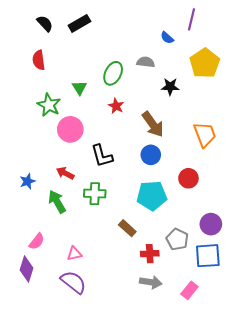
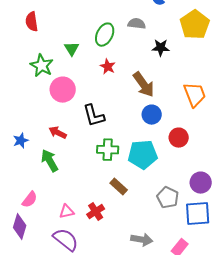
blue circle: (151, 155) -> (152, 115), moved
green cross: (95, 194) -> (108, 150), moved
red cross: (150, 254) -> (96, 212), moved, turned -30

